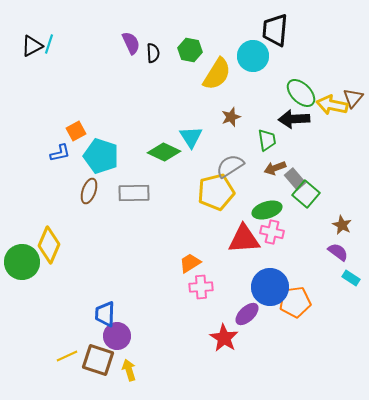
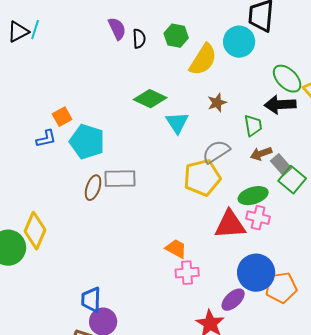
green diamond: (164, 152) -> (150, 99), moved
brown ellipse: (89, 191) -> (93, 188), moved
orange trapezoid: (190, 263) -> (176, 249), turned 60

